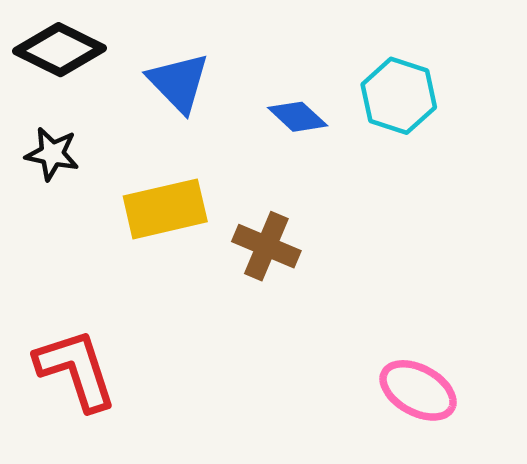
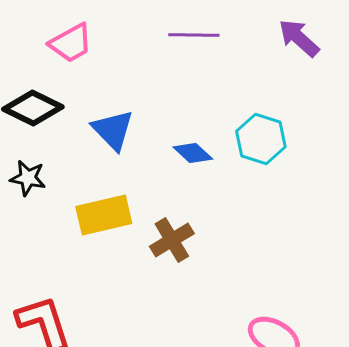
brown cross: (266, 246) -> (172, 240), turned 36

